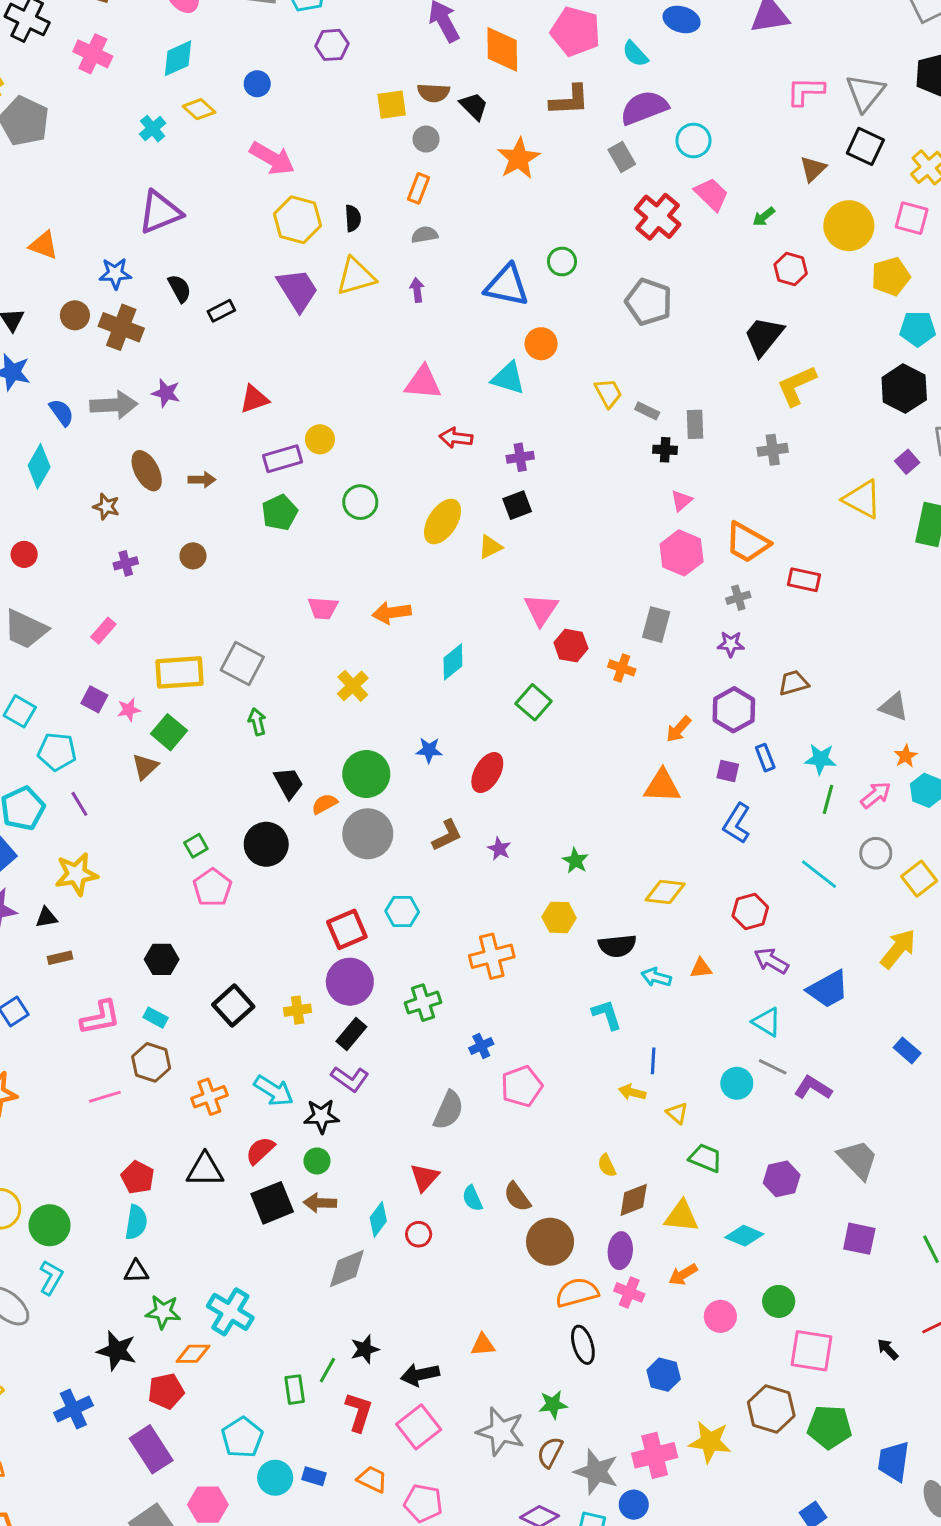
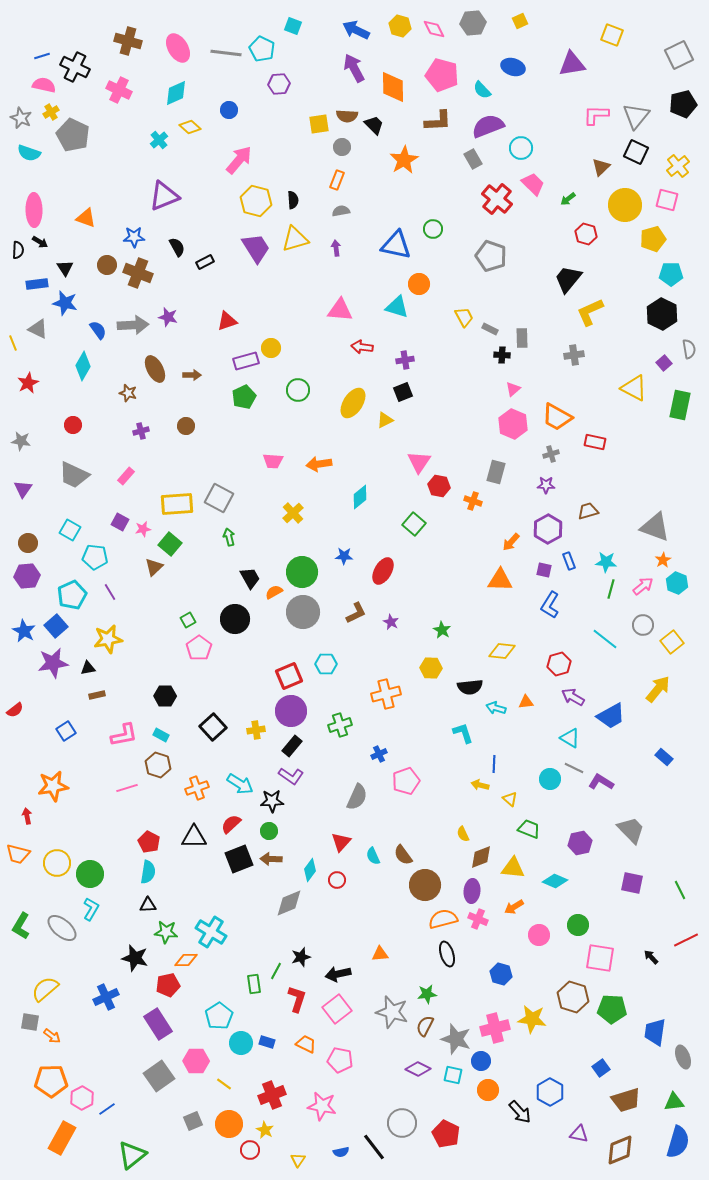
pink arrow: (272, 158) -> (239, 160), turned -80
gray triangle: (894, 707) -> (655, 527), size x1.5

